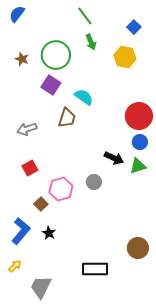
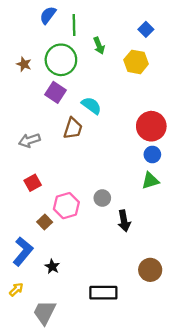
blue semicircle: (17, 14) -> (48, 15), moved
green line: (85, 16) -> (74, 25), moved, turned 36
black arrow: (114, 158) -> (124, 221), moved, turned 54
black star: (49, 233) -> (52, 267), moved

